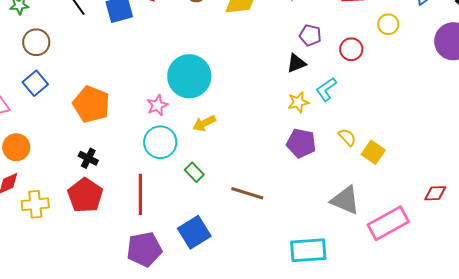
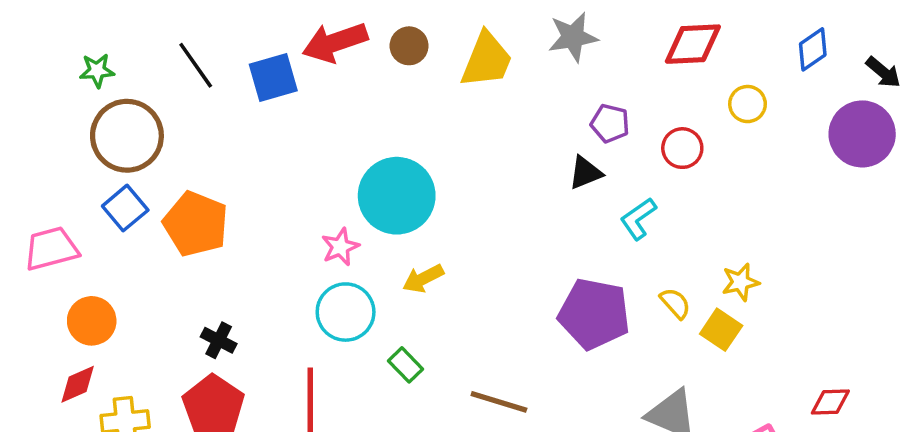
brown circle: (36, 42) -> (127, 136), size x1.5
yellow star: (298, 102) -> (740, 282), moved
orange pentagon: (91, 104) -> (196, 224), moved
purple pentagon: (301, 143) -> (594, 314), size x1.4

